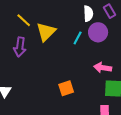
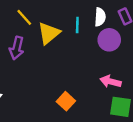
cyan line: (78, 38) -> (77, 25), moved, turned -32
orange square: (66, 88) -> (66, 101), turned -35

